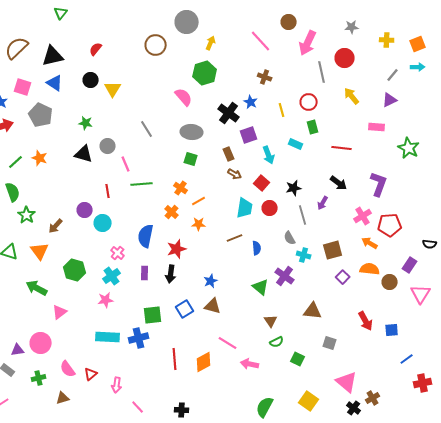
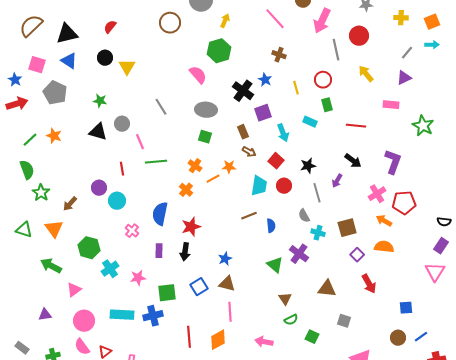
orange star: (199, 224) -> (229, 167), moved
purple rectangle: (410, 265) -> (441, 246), moved
cyan cross: (112, 276) -> (110, 269), moved
brown circle: (390, 282) -> (398, 338), moved
pink star: (106, 300) -> (138, 278), moved
red arrow: (366, 321) -> (369, 284), moved
pink circle: (41, 343) -> (84, 321), moved
pink line: (228, 343) -> (230, 312), moved, turned 54
purple triangle: (18, 350) -> (45, 315), moved

